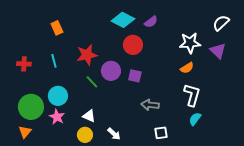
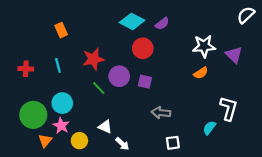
white semicircle: (221, 23) -> (246, 15), moved
white L-shape: (192, 95) -> (229, 108), moved
white triangle: (89, 116) -> (105, 127), moved
orange triangle: (25, 132) -> (45, 141), moved
yellow circle: (85, 135) -> (79, 141), moved

